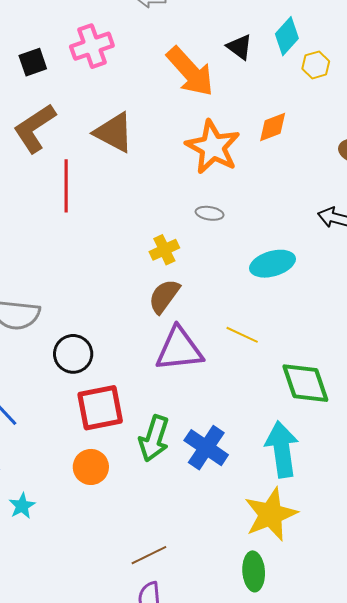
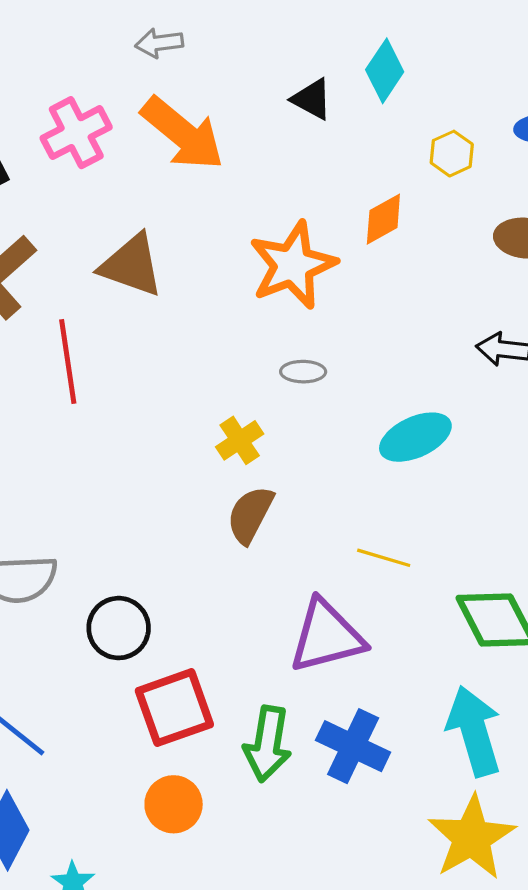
yellow hexagon: (316, 65) -> (452, 154), moved
orange arrow: (190, 72) -> (183, 133), moved
orange star: (213, 147) -> (293, 265), turned 30
purple triangle: (179, 349) -> (327, 636), moved

